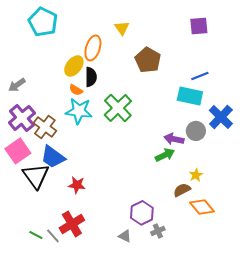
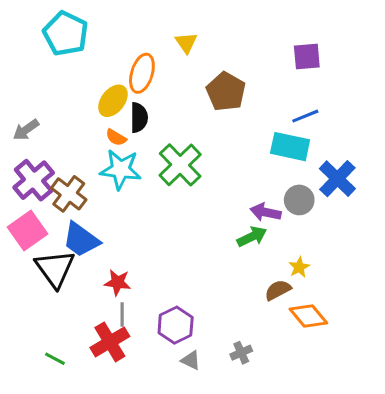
purple square: (199, 26) -> (307, 56), moved
purple hexagon: (142, 213) -> (176, 325), moved
gray line: (53, 236) -> (122, 314), moved, turned 42

